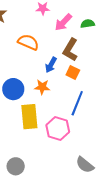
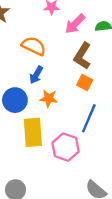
blue arrow: (51, 65) -> (36, 75), moved

